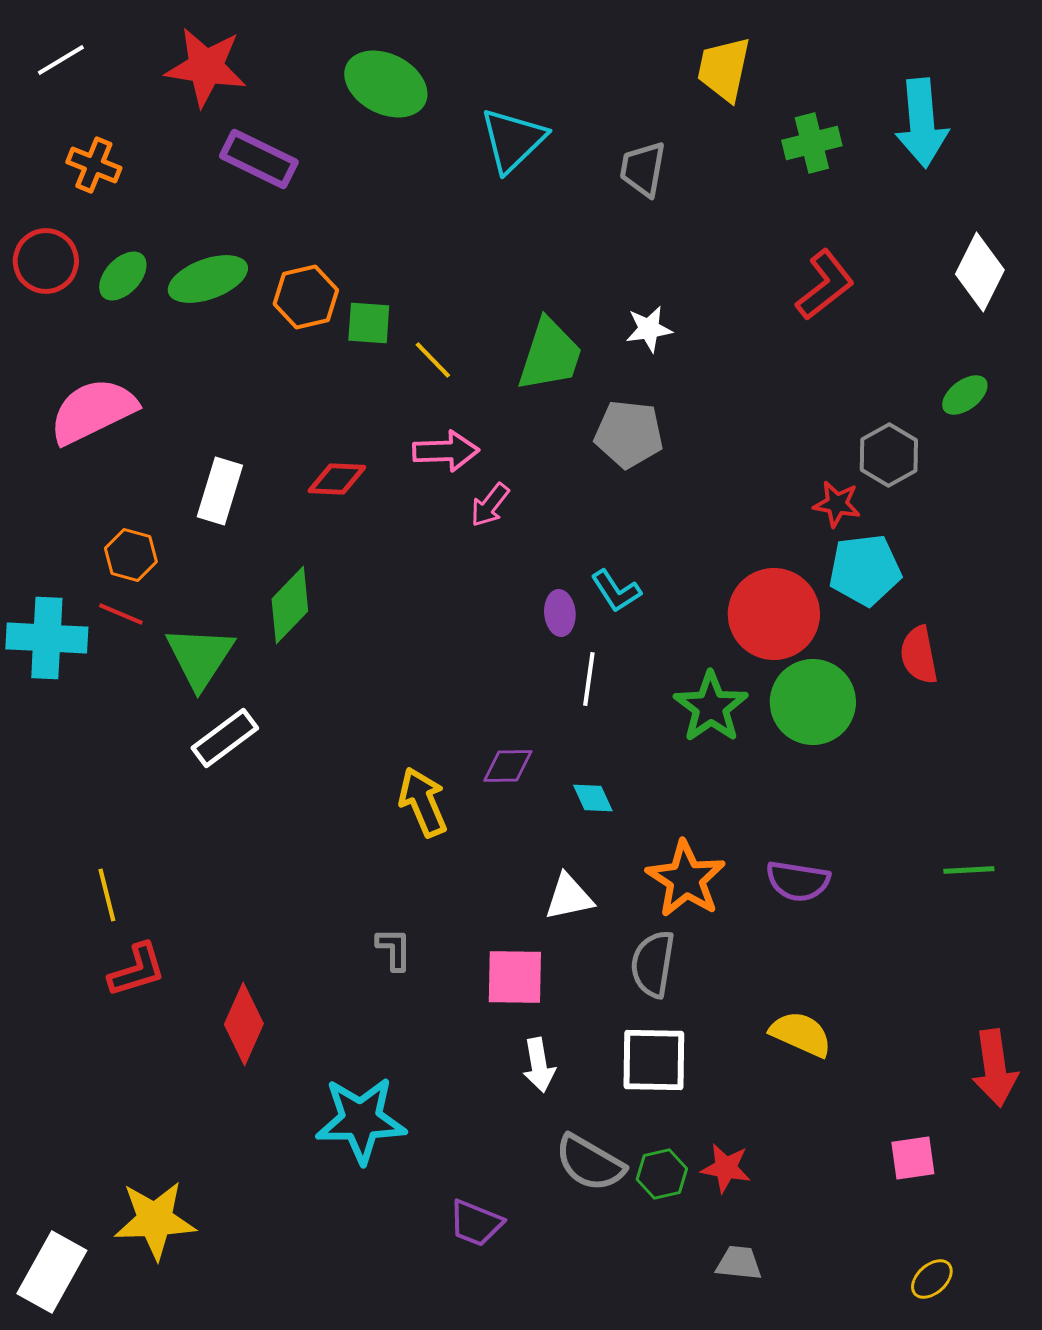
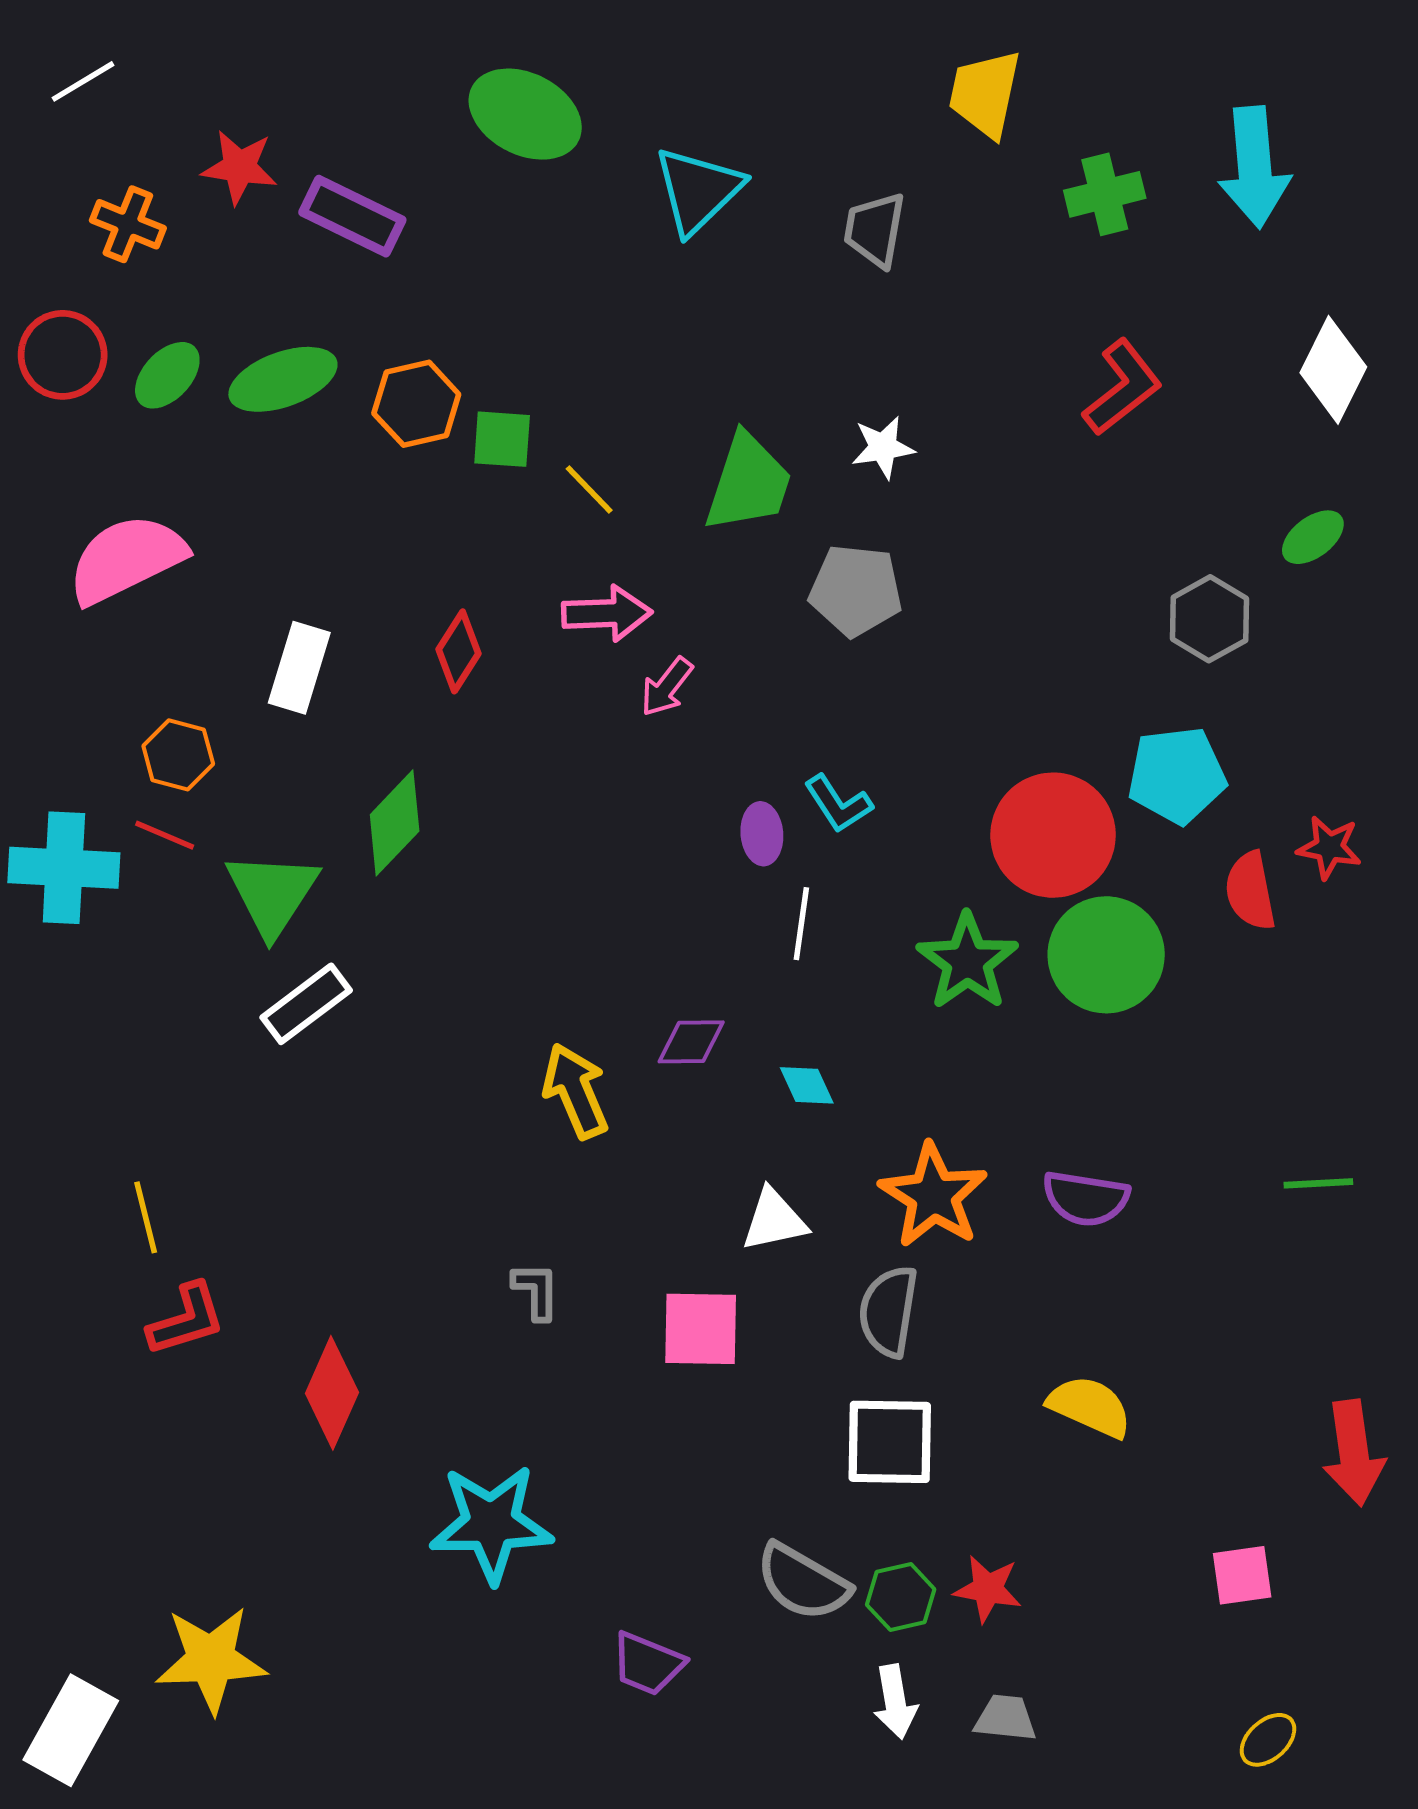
red star: (206, 67) -> (239, 167), moved, size x0.7
red diamond: (337, 479) -> (458, 651), turned -60
red star: (837, 504) -> (1329, 847), moved
white arrow: (539, 1065) -> (895, 1702), moved

